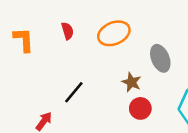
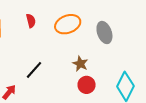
gray ellipse: (160, 58) -> (104, 32), moved

